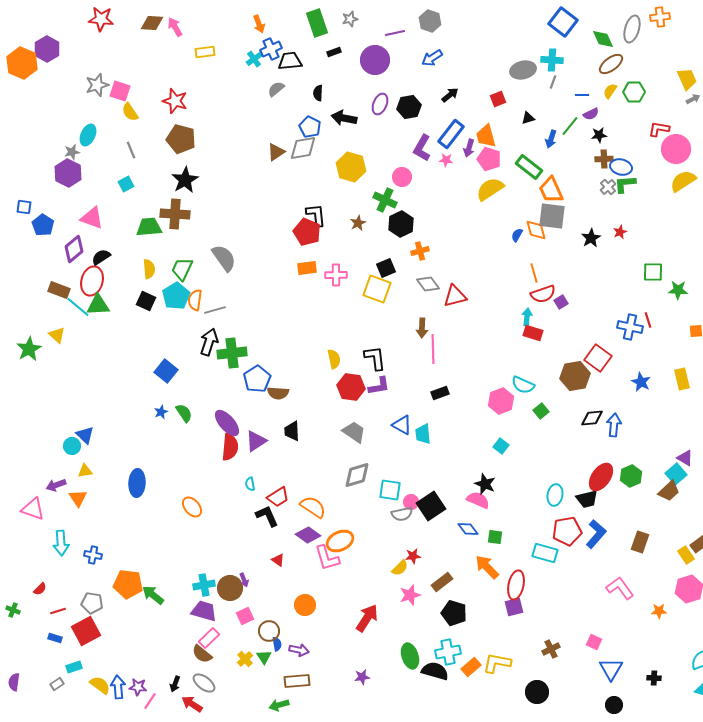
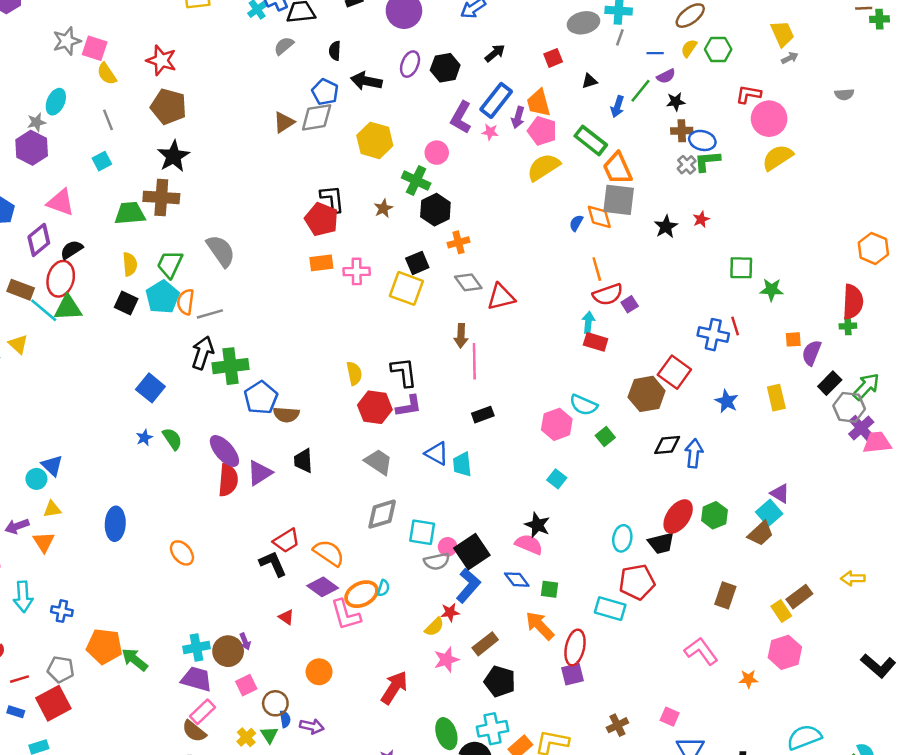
cyan semicircle: (250, 484) -> (383, 588), moved, turned -152
blue L-shape: (596, 534) -> (468, 586), moved

